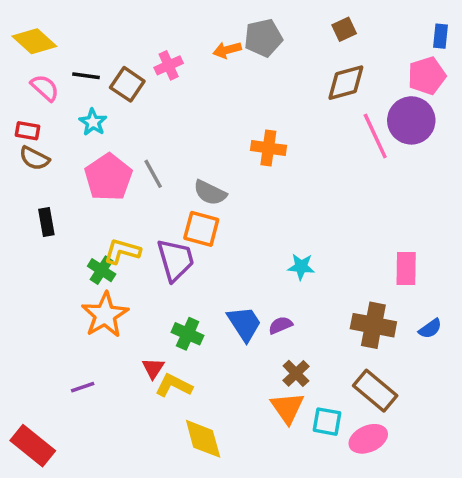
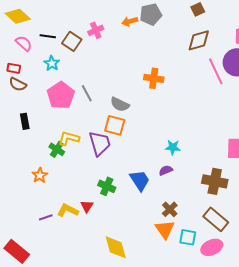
orange star: (105, 315) -> (40, 175), moved, size x0.6
purple semicircle: (280, 325) -> (166, 170), moved
yellow L-shape: (174, 385) -> (68, 210), moved

